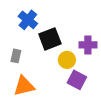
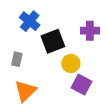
purple cross: (88, 45) -> (90, 31), moved
orange triangle: (24, 86) -> (25, 91), turned -30

